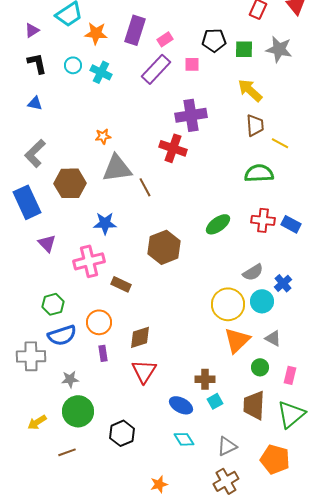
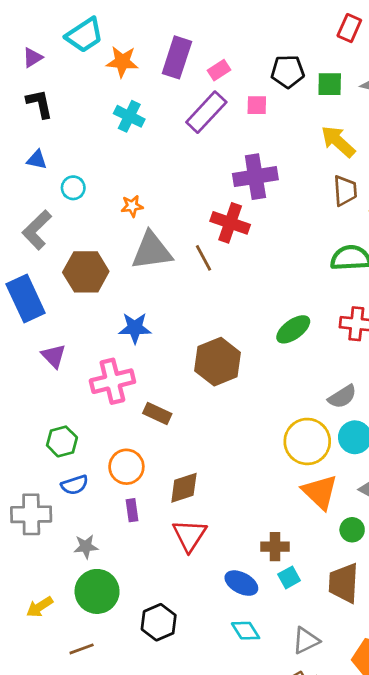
cyan circle: (73, 65) -> (73, 188), moved
brown line: (145, 187) -> (204, 258), moved
blue semicircle: (62, 335) -> (75, 485), size x0.7
orange triangle: (237, 340) -> (320, 492), turned -32

